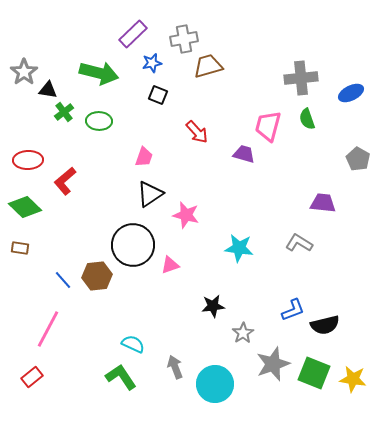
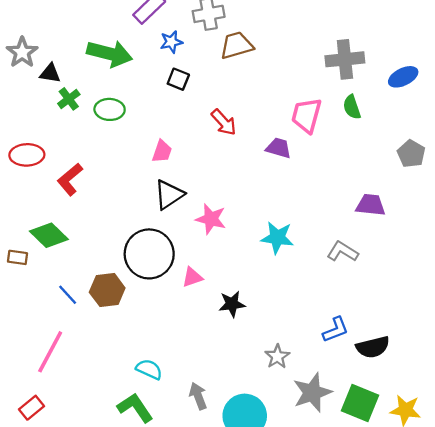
green diamond: (25, 207) -> (49, 235), moved
cyan star: (239, 248) -> (277, 238), moved
black star: (213, 306) -> (232, 304), moved

